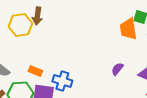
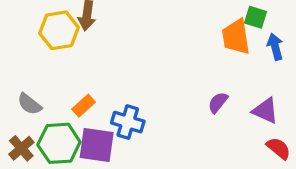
orange rectangle: (35, 71) -> (84, 106), turned -64

